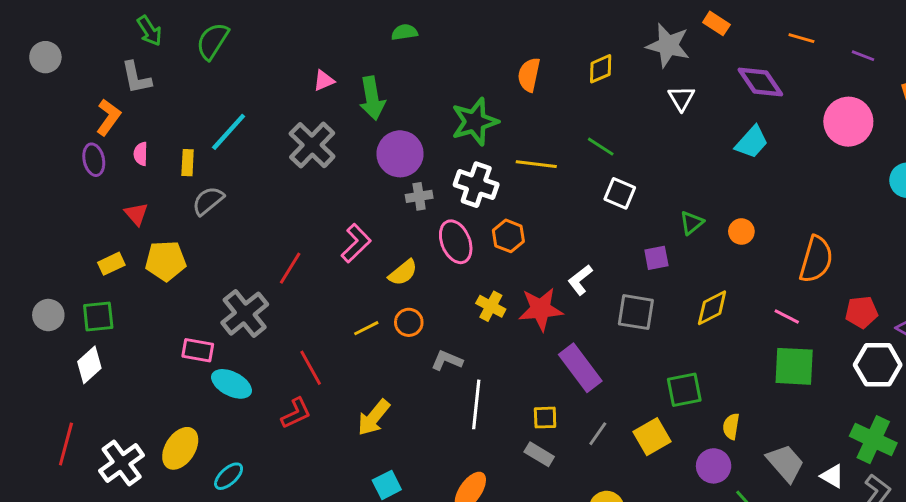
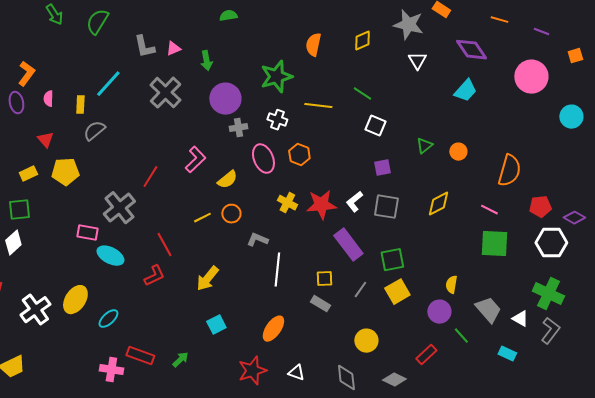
gray L-shape: (136, 78) -> (144, 47), moved
green arrow: (372, 98) -> (206, 61), size x0.7
white cross: (476, 185) -> (277, 120), size x0.7
purple square: (656, 258) -> (382, 168), moved
white L-shape: (580, 280) -> (354, 202), moved
green square: (684, 390) -> (392, 260), moved

